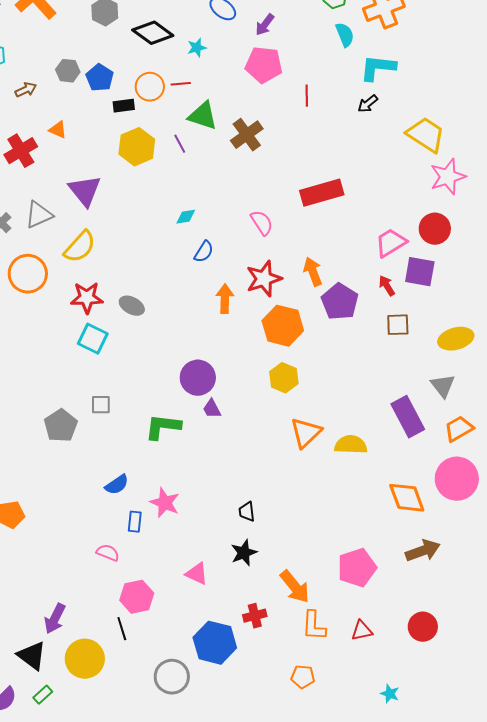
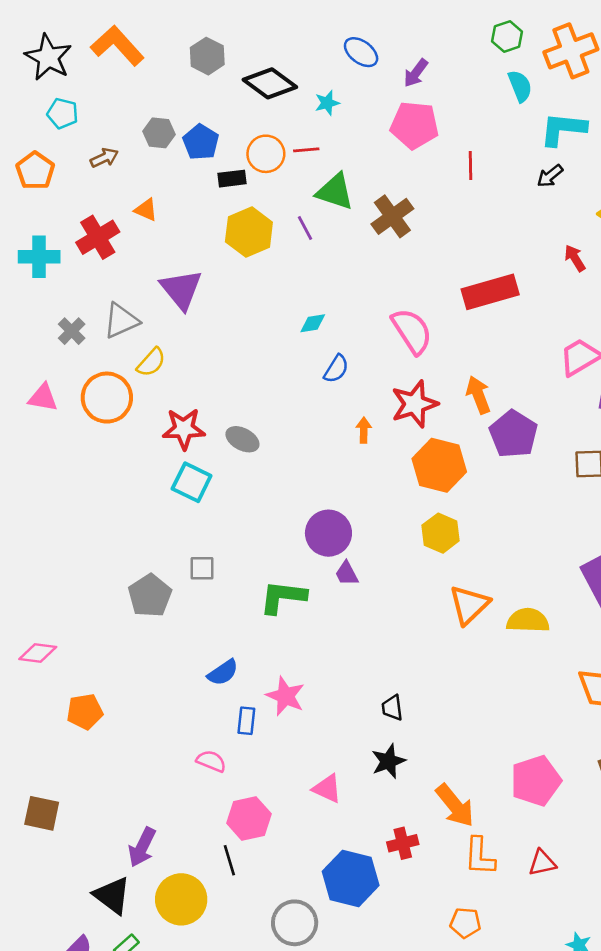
pink semicircle: (262, 223) -> (412, 331), size x1.4
yellow semicircle: (80, 247) -> (151, 362), moved, size x0.7
red arrow: (387, 286) -> (575, 258), moved
orange arrow: (225, 299) -> (364, 430), size x0.7

